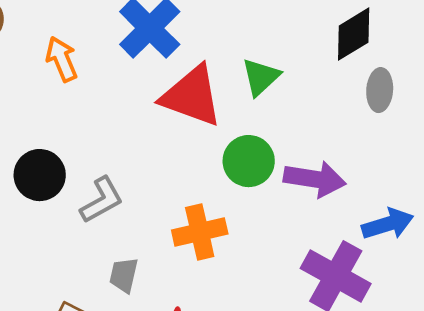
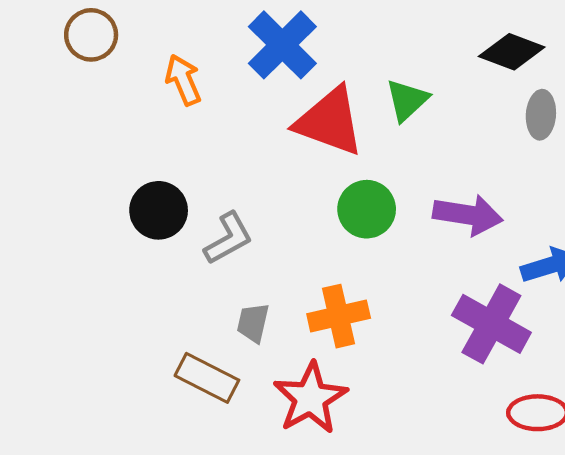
black diamond: (354, 34) -> (512, 52), turned 52
green circle: (249, 161) -> (367, 209), moved
orange cross: (200, 232) -> (339, 316), moved

